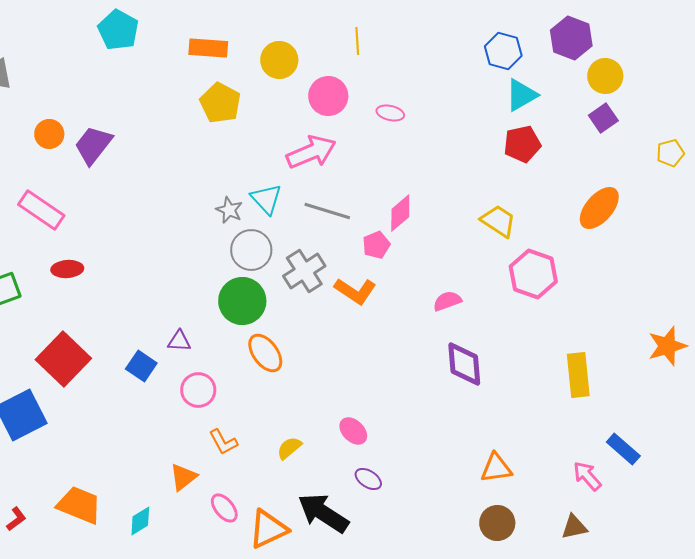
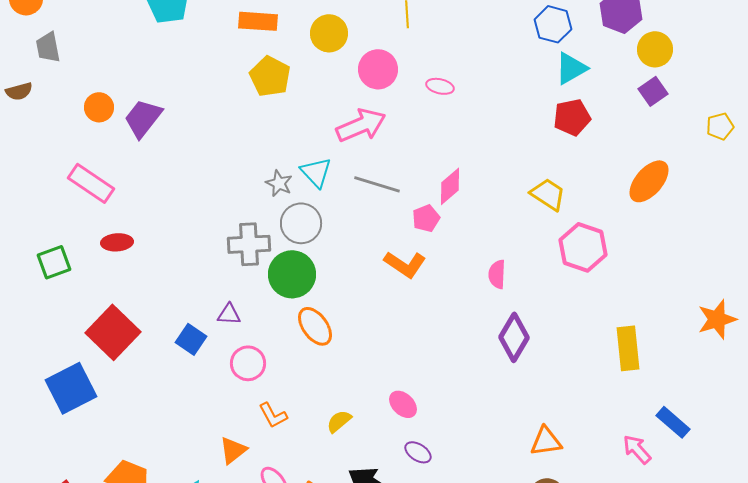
gray cross: (304, 271) -> (249, 244), moved, turned 30
pink semicircle: (447, 301) -> (497, 274), turned -68
purple diamond: (464, 364) -> (514, 337), turned 36

